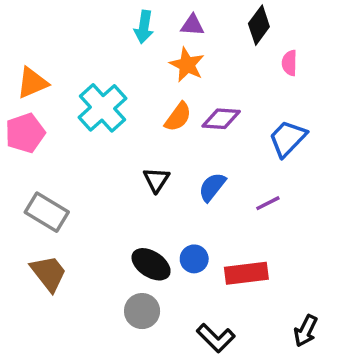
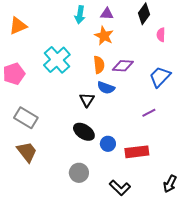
orange triangle: (32, 83) -> (18, 26), moved
orange semicircle: (178, 117) -> (99, 65), turned -42
blue semicircle: (212, 187) -> (106, 88), moved, turned -108
black ellipse: (151, 264) -> (84, 132), moved

